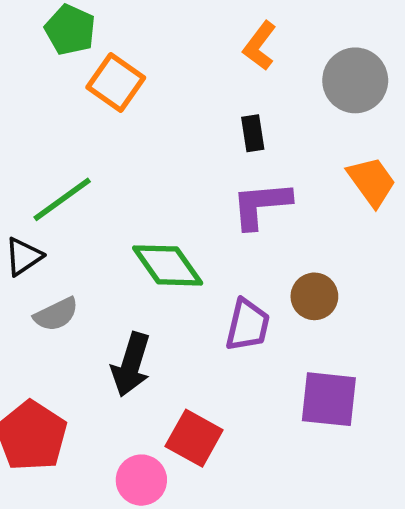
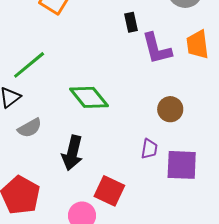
orange trapezoid: (372, 182) -> (198, 44), turned -148
purple L-shape: (261, 205) -> (157, 49), moved, turned -96
purple trapezoid: (248, 325) -> (149, 149), moved, size x0.7

